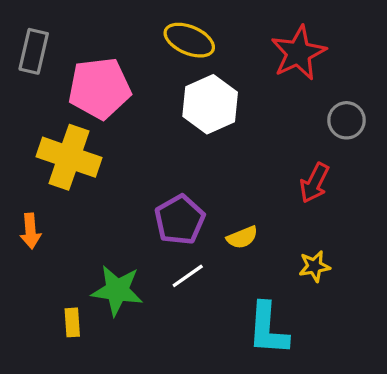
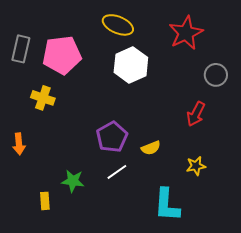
gray rectangle: (34, 51) -> (21, 49), moved
yellow cross: (69, 157) -> (43, 98), size x0.6
green star: (117, 290) -> (73, 181), size x0.7

